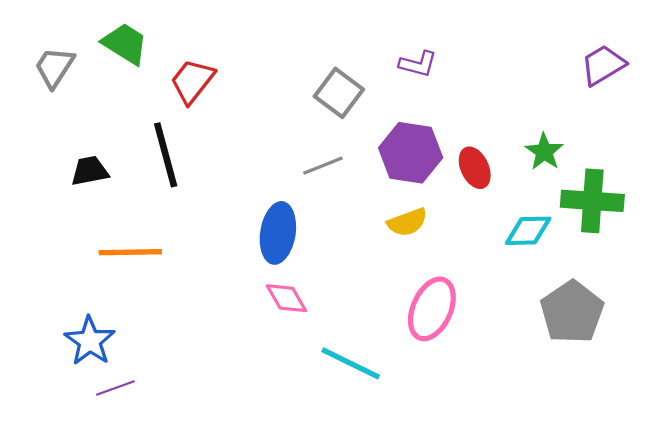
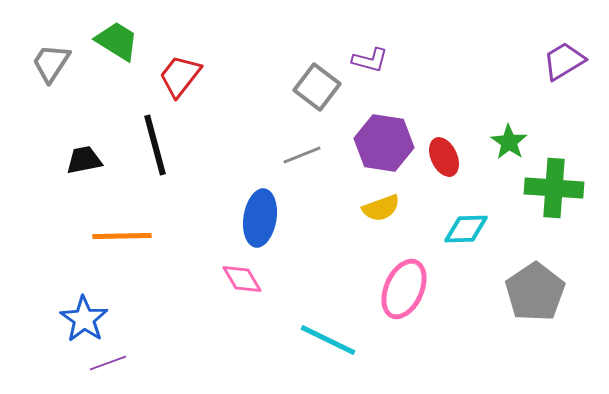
purple L-shape: (418, 64) -> (370, 60), moved
cyan diamond: (528, 231) -> (466, 229), moved
pink diamond: (286, 298) -> (242, 279), moved

